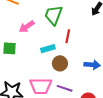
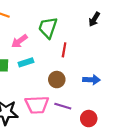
cyan rectangle: (48, 49) -> (26, 62), moved

